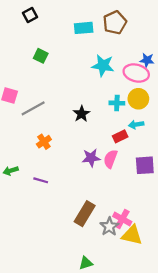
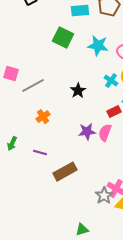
green square: (41, 56) -> (63, 38), moved, size x1.5
cyan cross: (117, 103) -> (111, 81), turned 32
green arrow: (11, 171) -> (12, 144), turned -48
brown rectangle: (85, 214) -> (65, 172), moved, turned 30

